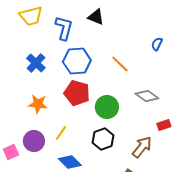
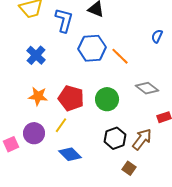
blue hexagon: (77, 61) -> (92, 48), moved
red pentagon: (77, 93) -> (71, 98), moved
black hexagon: (103, 139) -> (115, 138), moved

